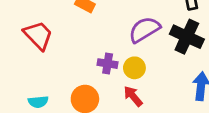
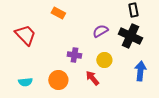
purple semicircle: (144, 30) -> (100, 31), size x0.7
yellow circle: (134, 68) -> (104, 60), moved

